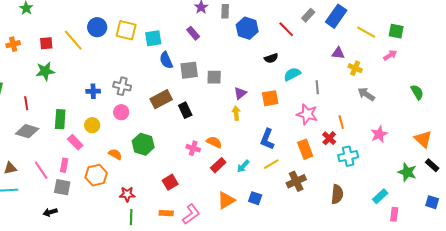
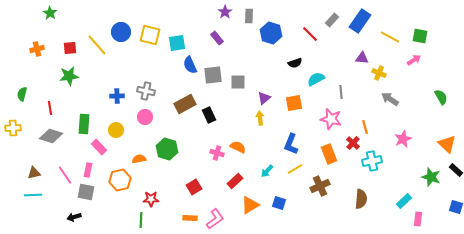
orange semicircle: (115, 154) -> (139, 159), turned -40
red rectangle: (218, 165) -> (235, 181), moved
green line: (131, 217) -> (141, 220), moved

